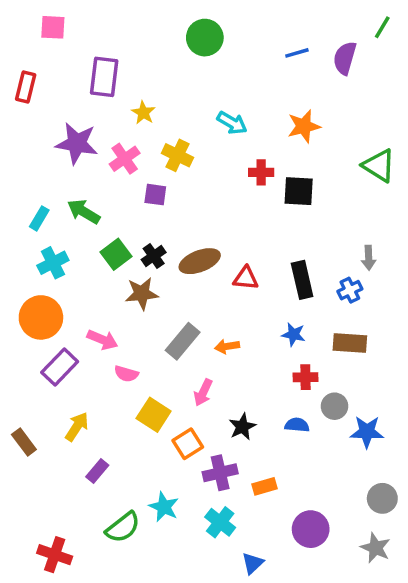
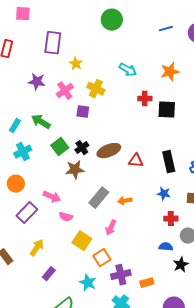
purple star: (77, 143) -> (37, 82), size x0.7
orange circle: (41, 317) -> (16, 184), size x0.7
black star: (242, 427) -> (181, 265), moved
cyan star: (164, 507) -> (88, 283), moved

